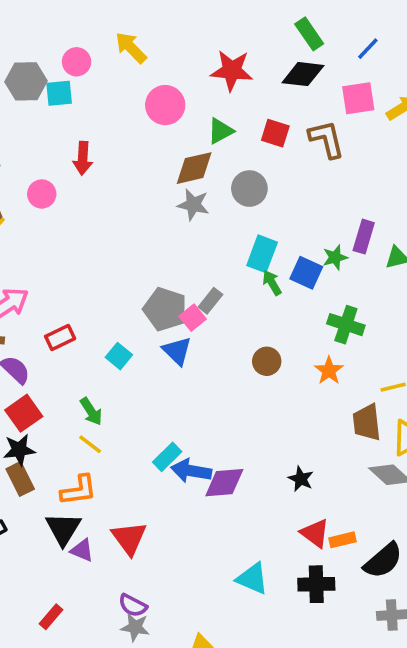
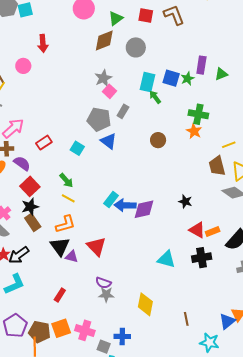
gray star: (193, 205) -> (103, 78), moved, turned -30
blue square: (306, 273) -> (171, 78), moved
pink square: (193, 318) -> (110, 91), moved
orange star: (329, 371) -> (194, 131), moved

